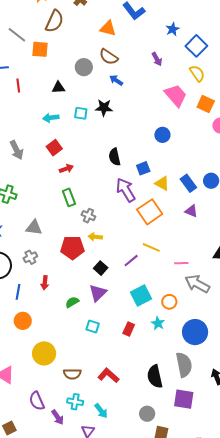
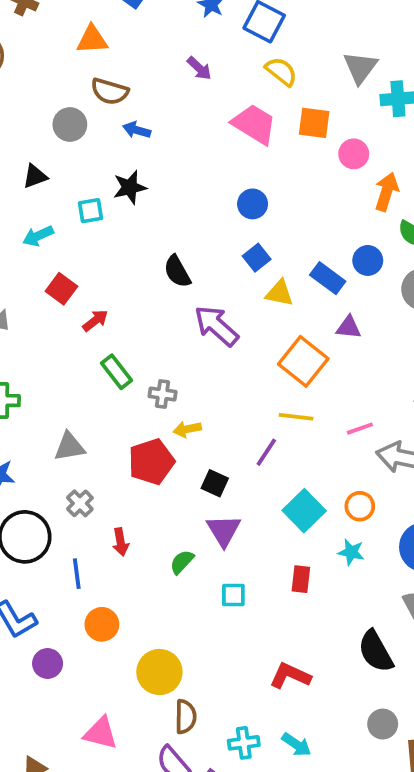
blue square: (143, 168) -> (257, 258), moved
orange square: (150, 212) -> (303, 361), moved
brown semicircle: (72, 374) -> (186, 717), moved, turned -72

